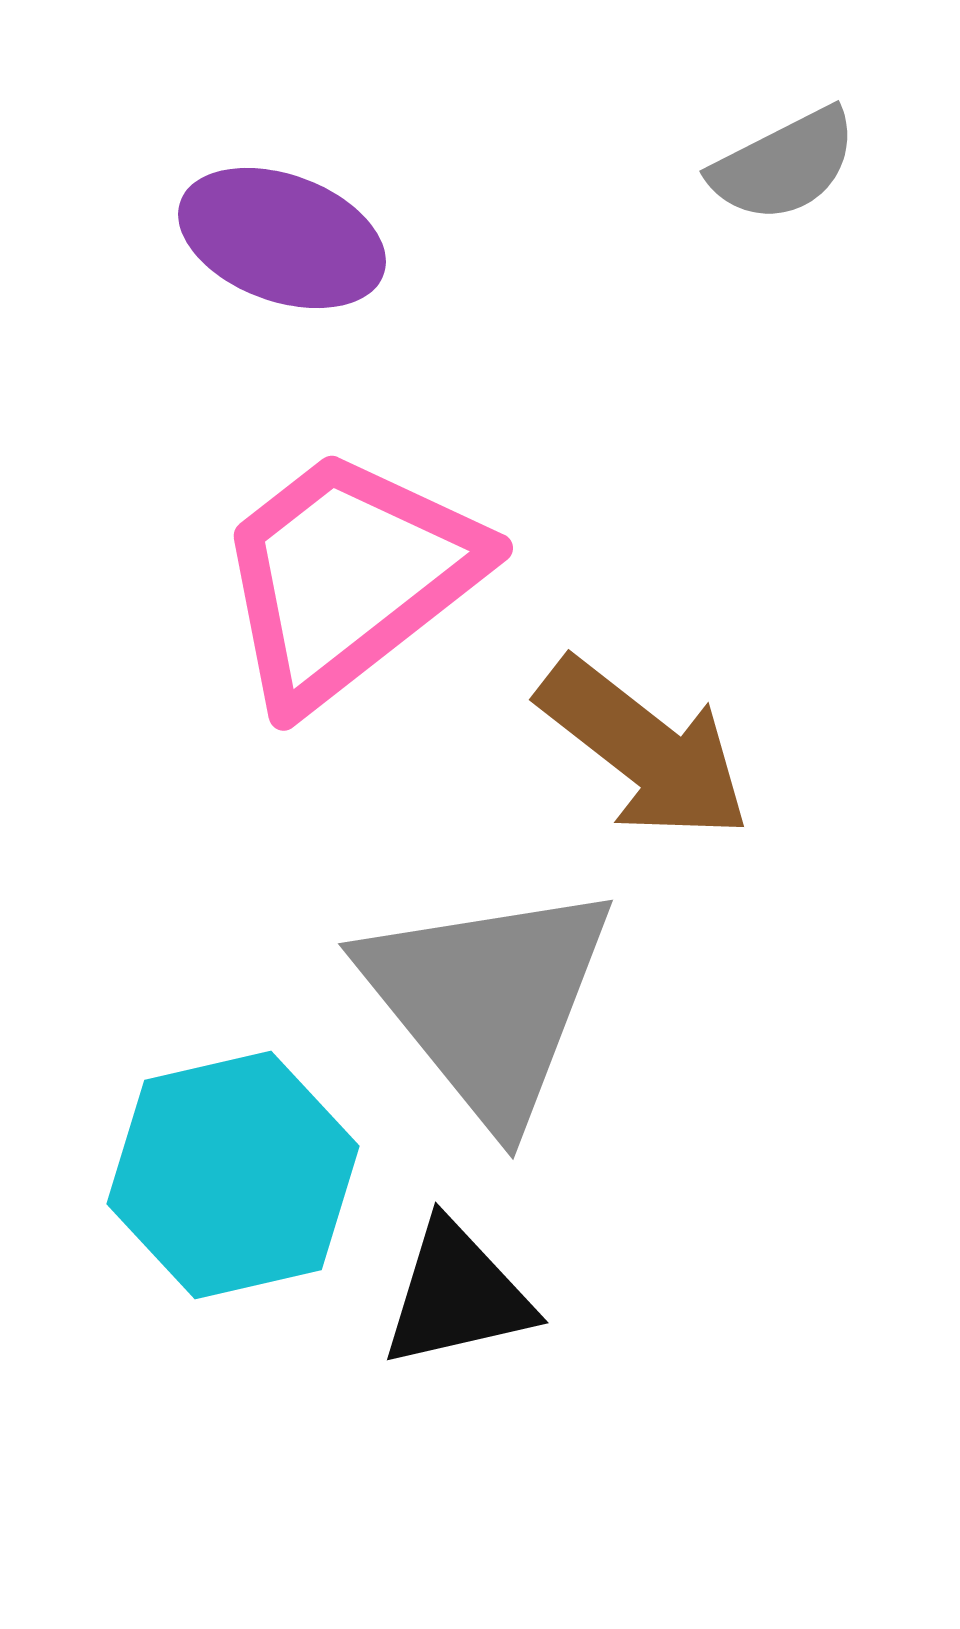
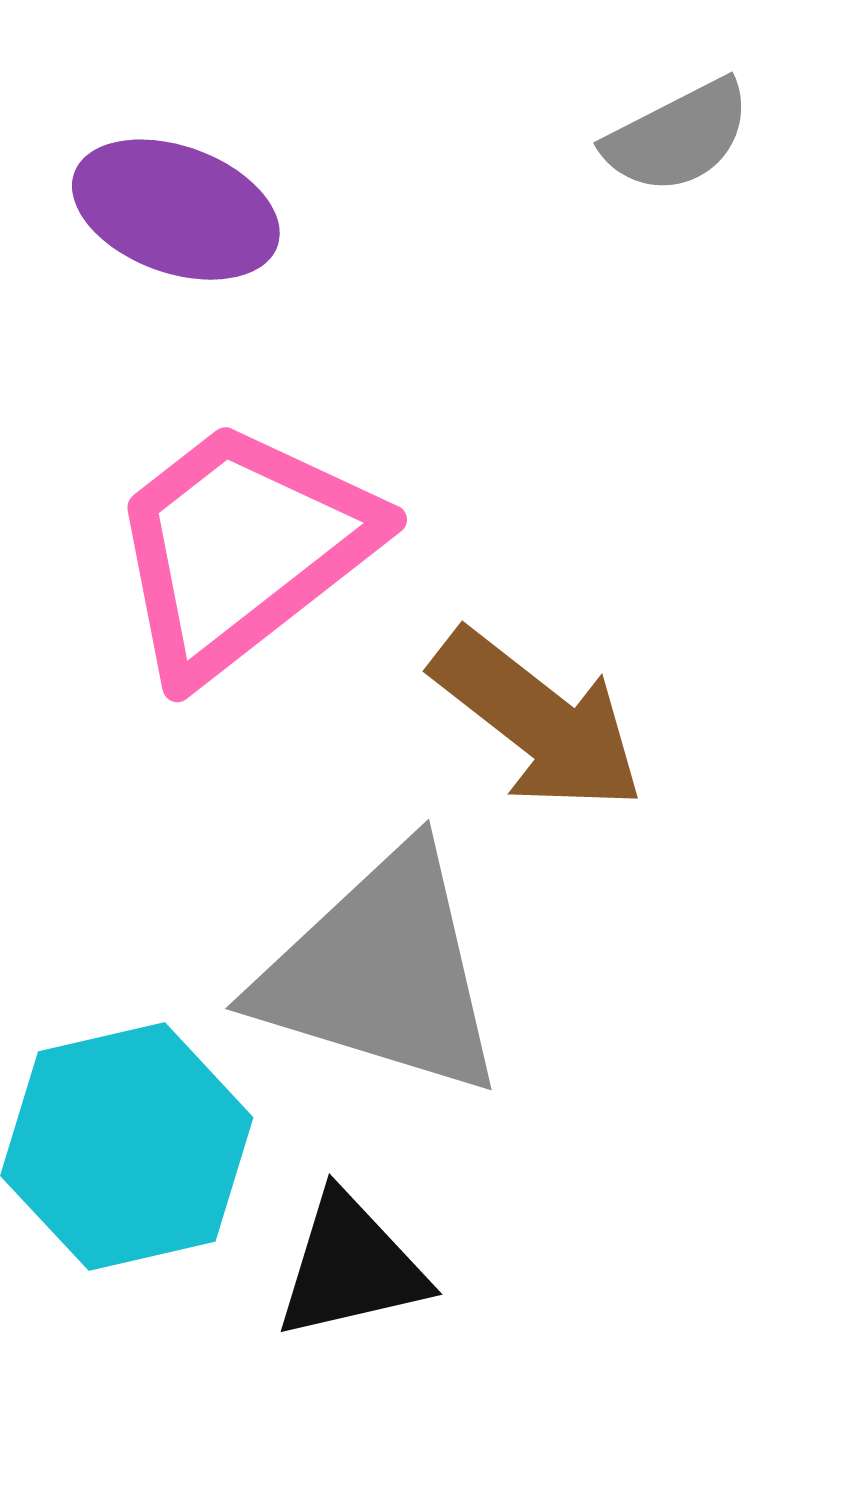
gray triangle: (488, 1001) -> (382, 973), turned -34

